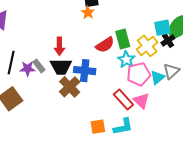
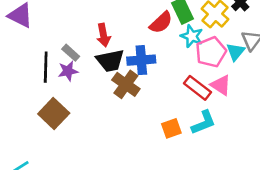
gray rectangle: (39, 66) -> (71, 53), moved

